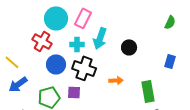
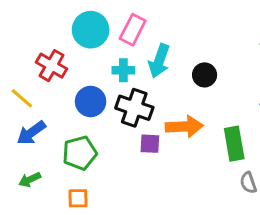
red cross: (42, 41) -> (52, 66), moved
orange arrow: (116, 80) -> (184, 126), size x1.6
purple square: (74, 92) -> (150, 144), moved

